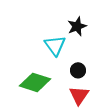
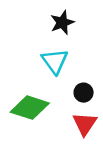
black star: (77, 26) -> (62, 23), moved

